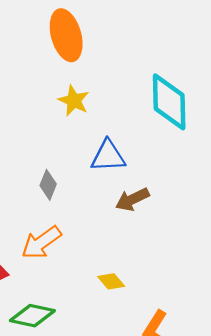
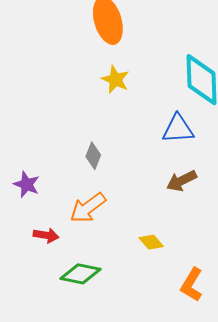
blue triangle: (108, 156) -> (178, 129), moved
brown arrow: (132, 199) -> (182, 181), moved

